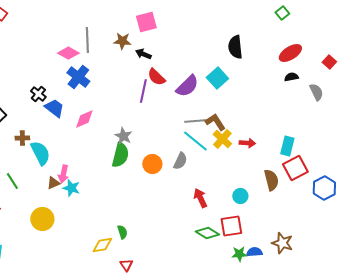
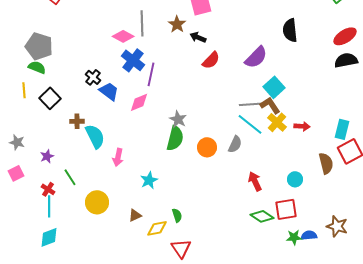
brown star: (122, 41) -> (177, 24), turned 30
red semicircle: (156, 77) -> (211, 60), turned -90
black semicircle: (291, 77) -> (346, 60), size x1.6
cyan square: (217, 78) -> (274, 87), moved
purple semicircle: (187, 86) -> (256, 57), moved
purple line: (143, 91) -> (151, 74), moved
green line: (12, 181) -> (70, 177), moved
brown triangle: (53, 183) -> (135, 215), moved
cyan star: (71, 188) -> (149, 180), moved, turned 30
red triangle: (126, 265) -> (181, 248), size x1.5

